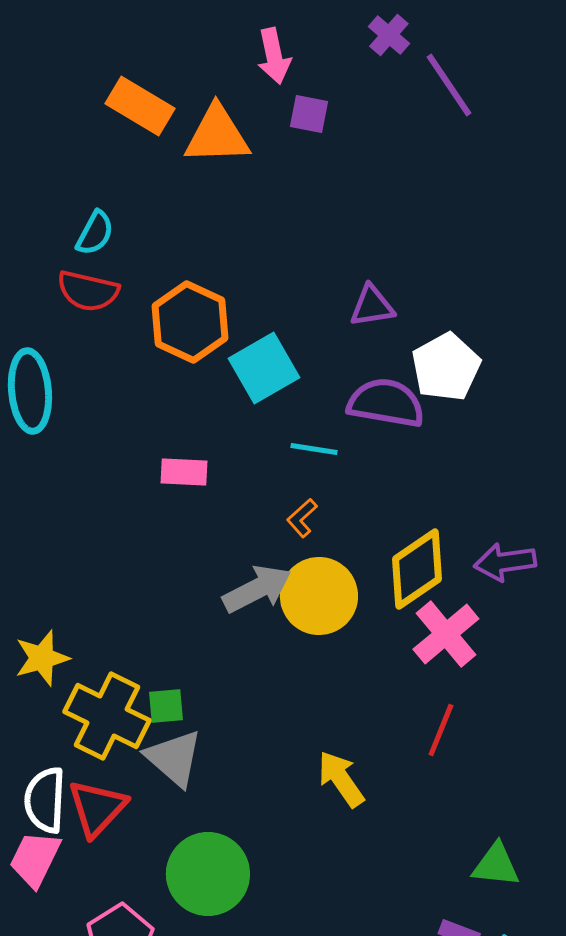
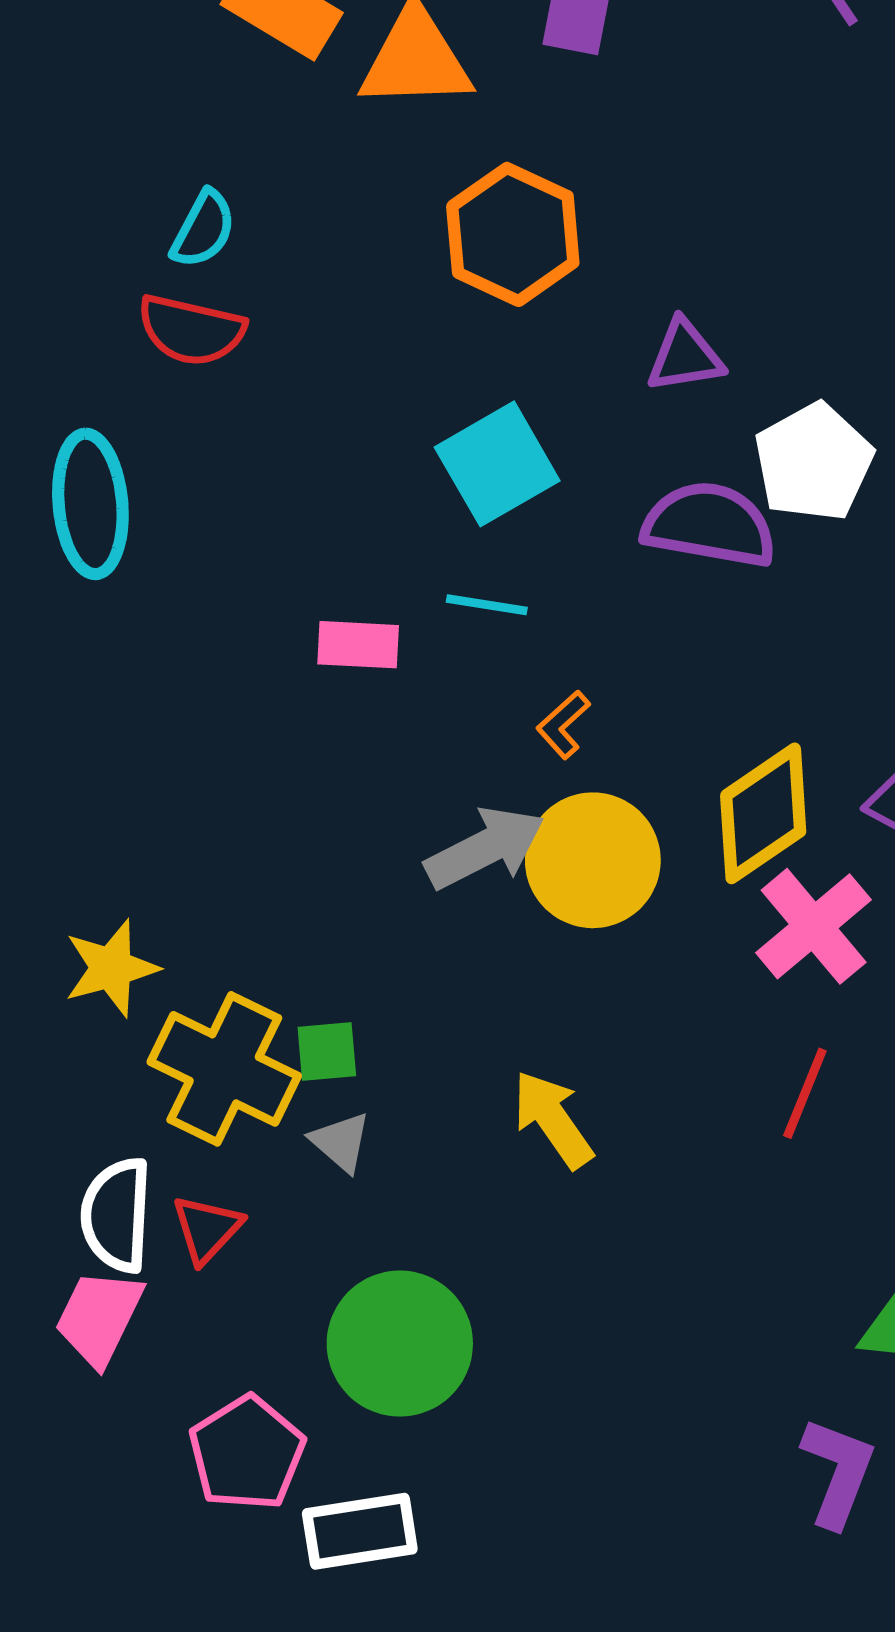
orange hexagon: (190, 322) -> (513, 234), moved
cyan line: (314, 449) -> (487, 605), moved
gray triangle: (174, 758) -> (341, 1142), size x0.6
yellow arrow: (341, 779) -> (553, 1119), moved
red triangle: (97, 808) -> (207, 1229), size x0.7

